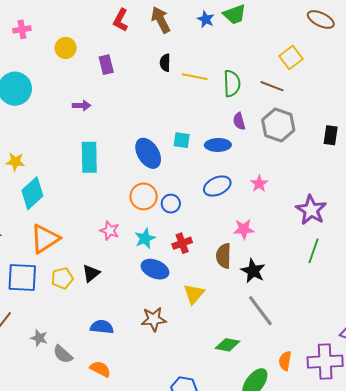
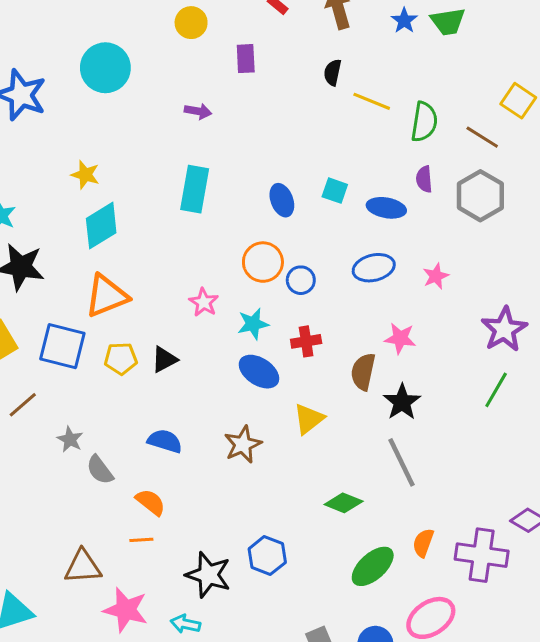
yellow square: (291, 58) -> (518, 101), turned -30
blue ellipse: (148, 153) -> (282, 200), size x0.7
brown star: (154, 319) -> (243, 444), turned -30

